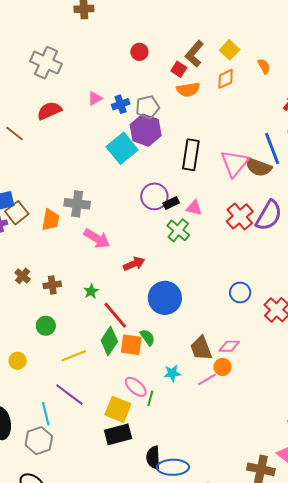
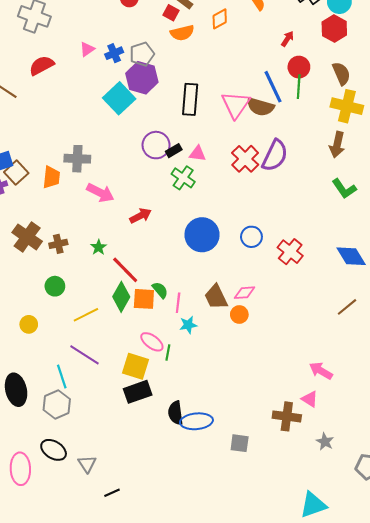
brown cross: (23, 276) -> (27, 237), size x1.8
blue circle: (165, 298) -> (202, 235), moved
pink line: (207, 379) -> (178, 303), moved, turned -48

